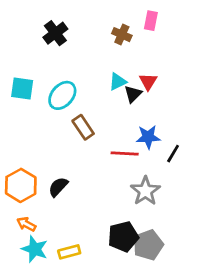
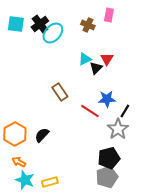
cyan square: (22, 89) -> (16, 24), moved
cyan ellipse: (62, 95) -> (53, 33), moved
red line: (125, 154) -> (90, 111), turned 30
gray star: (145, 191) -> (118, 129), moved
black pentagon: (123, 237) -> (109, 158), moved

